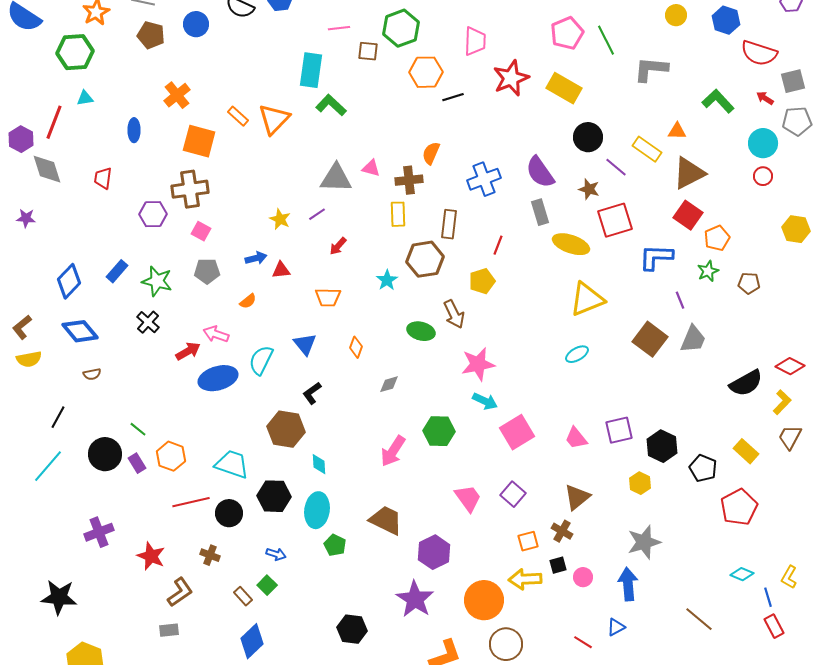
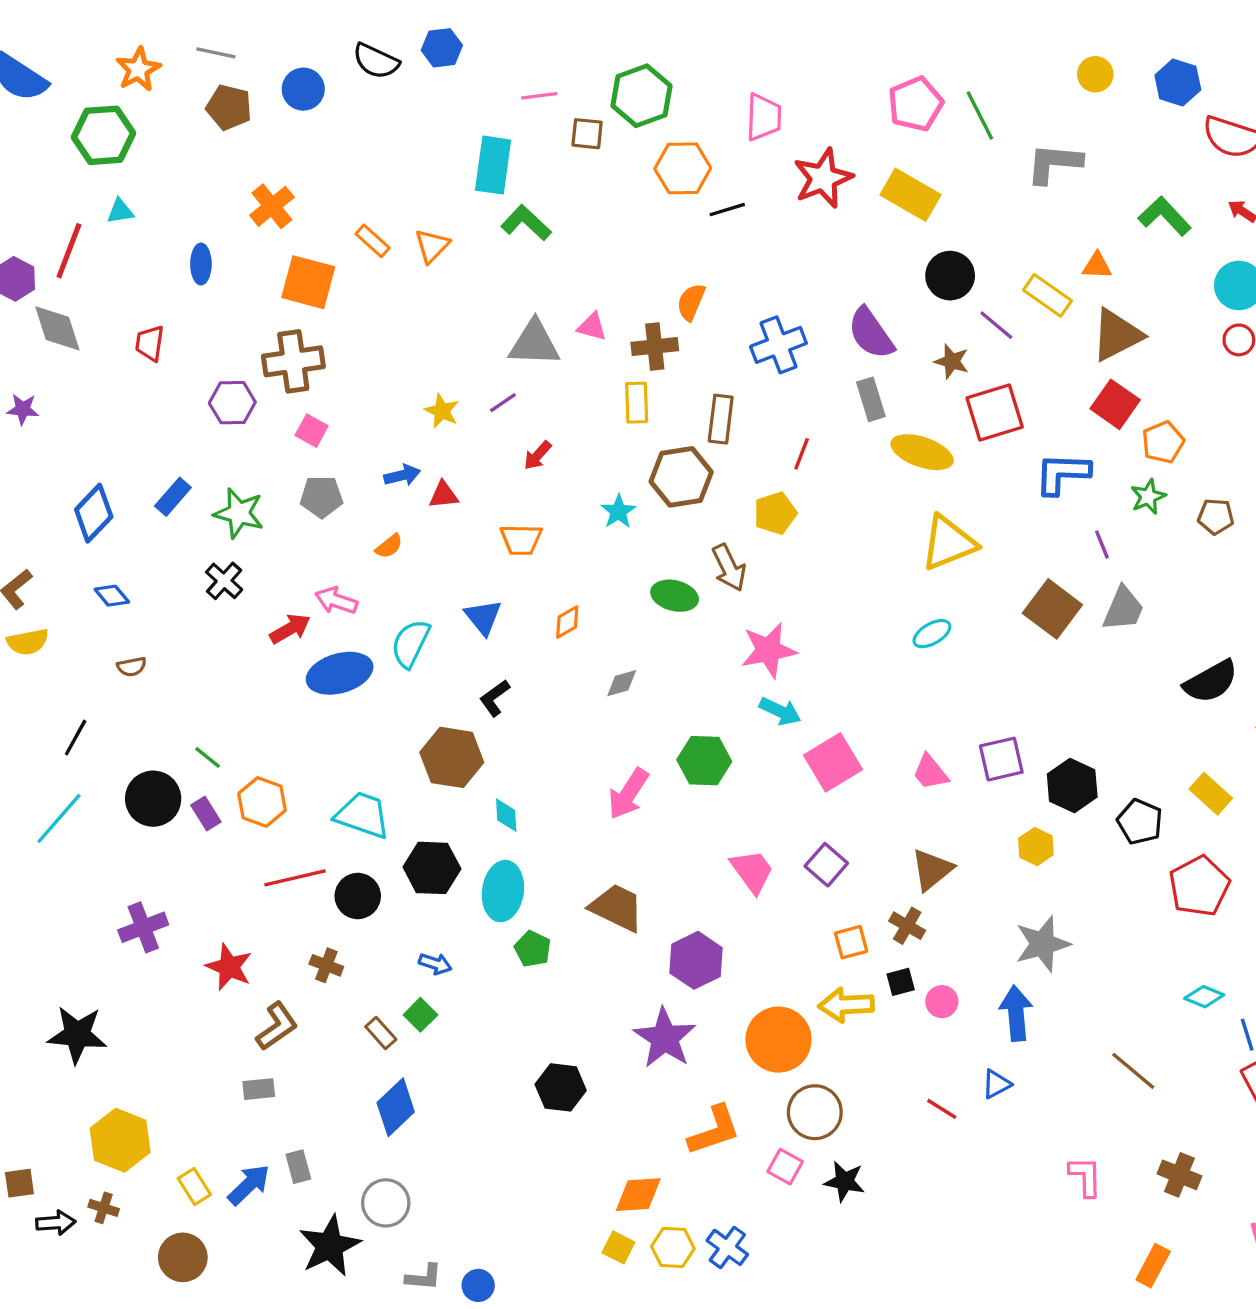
orange triangle: (274, 119) -> (432, 246), size x0.7
blue diamond: (80, 331) -> (112, 596), size x0.6
orange diamond: (356, 347) -> (567, 622), turned 40

